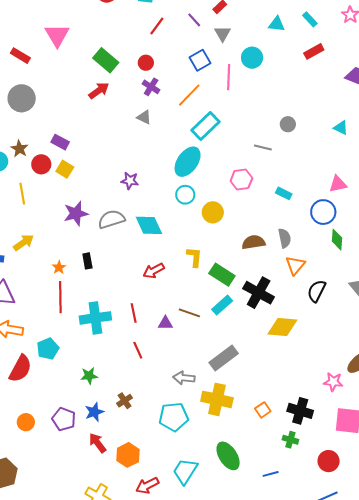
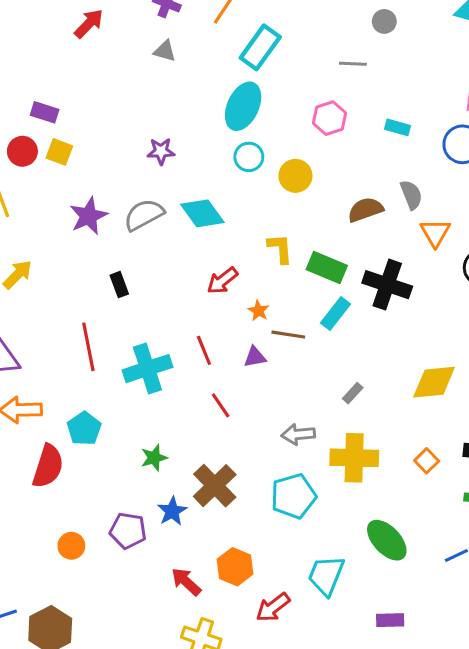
orange star: (59, 267) -> (258, 311), moved
yellow diamond: (282, 327) -> (434, 382), moved
gray rectangle: (224, 358) -> (353, 393), size x0.5
brown cross: (125, 401) -> (215, 486), size x1.8
red arrow: (97, 443) -> (186, 582), moved

